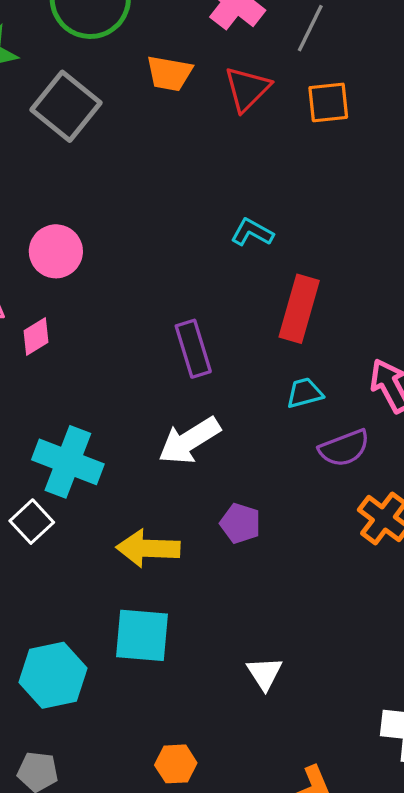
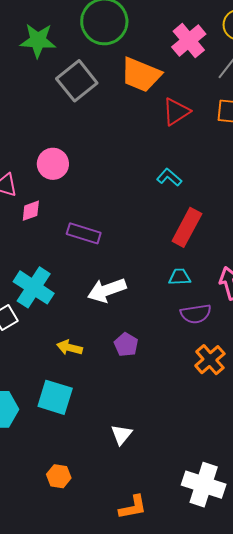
orange trapezoid: (169, 73) -> (141, 75), size x1.5
red triangle: (247, 89) -> (176, 112), moved
purple rectangle: (193, 349) -> (84, 233), moved, turned -68
yellow arrow: (148, 548) -> (69, 348), size x0.7

